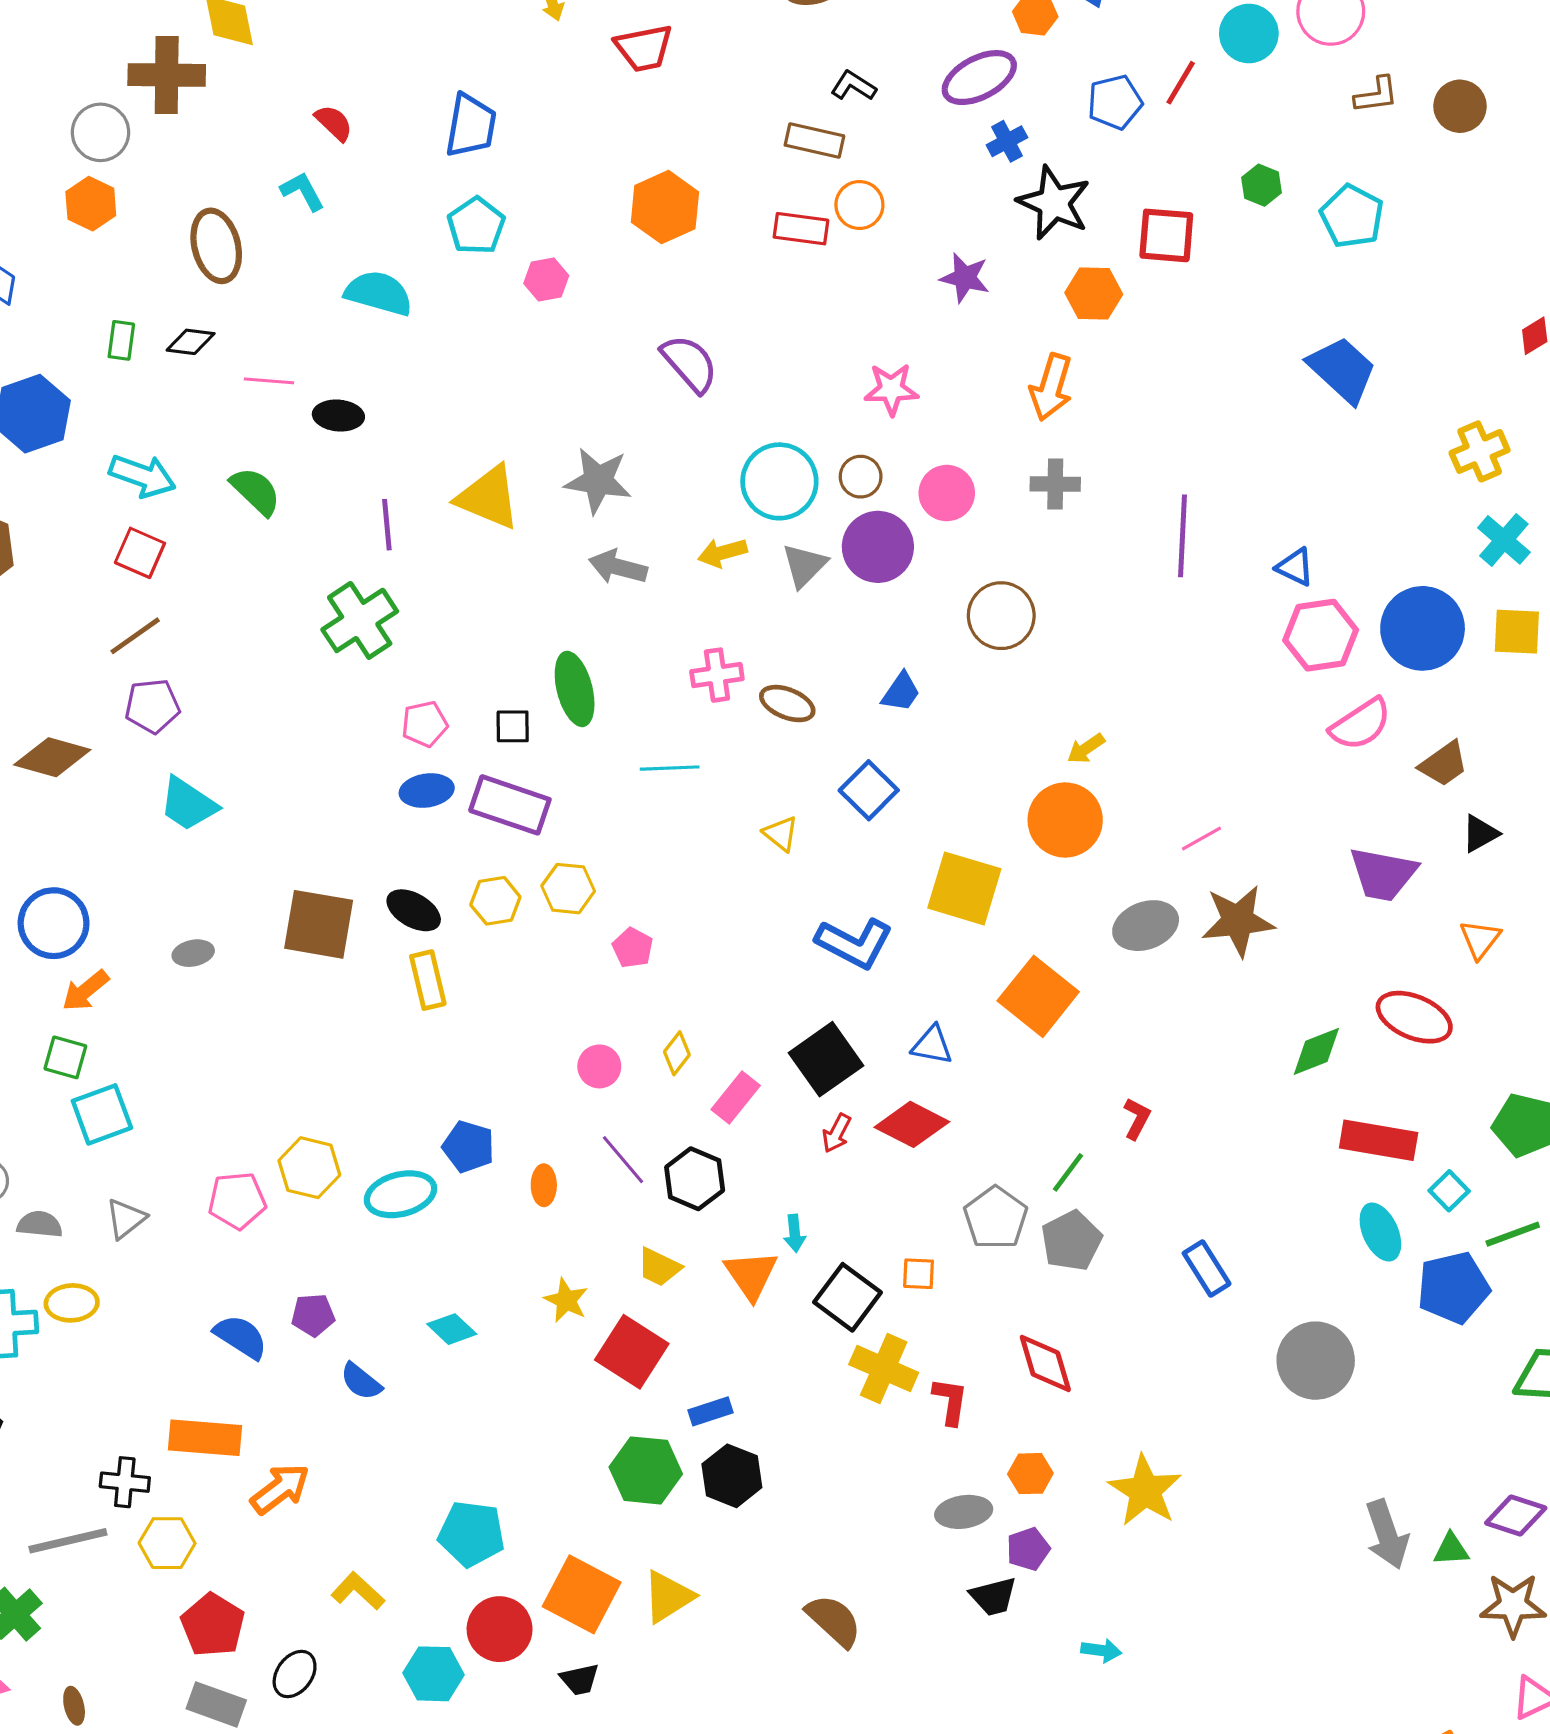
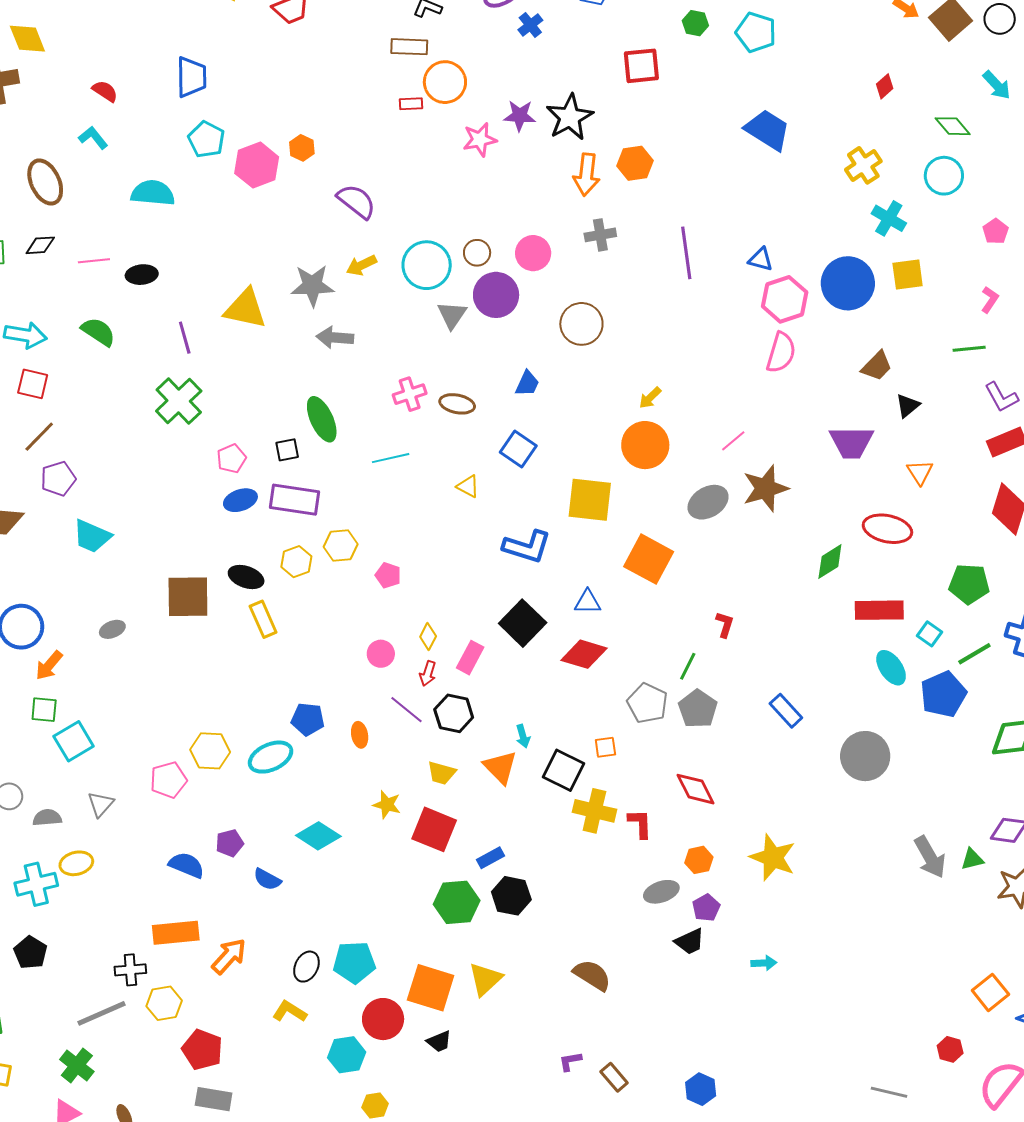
black star: (1054, 203) -> (570, 117), moved, turned 30
orange circle: (859, 205) -> (445, 82), size x1.4
orange hexagon: (665, 207) -> (302, 148), moved, size x0.6
red rectangle: (801, 229) -> (411, 104), size x0.7
pink hexagon: (546, 279) -> (257, 165), size x1.6
orange hexagon: (1094, 293) -> (635, 163), moved
pink star: (891, 389) -> (480, 140), moved
yellow arrow: (722, 553) -> (361, 265), moved
pink semicircle: (1361, 724) -> (781, 353), moved, turned -30
red arrow: (837, 1133) -> (428, 674), moved
cyan diamond: (452, 1329) -> (318, 836), size x1.4
black ellipse: (295, 1674) -> (306, 967), moved

